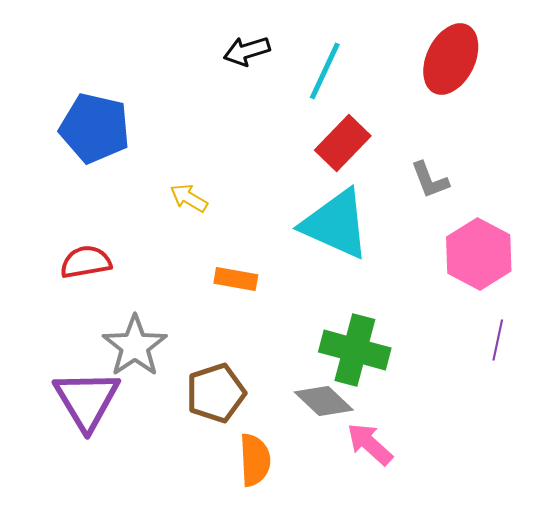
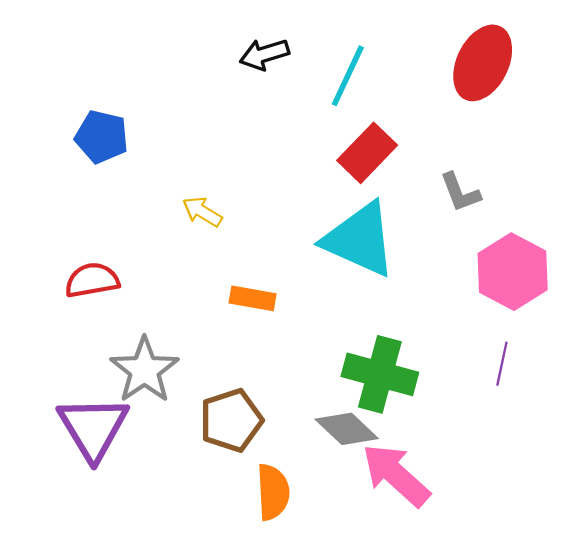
blue pentagon: (95, 128) -> (102, 137), size x0.7
purple line: (498, 340) -> (502, 364), moved
pink arrow: (370, 444) -> (396, 475), size x1.4

